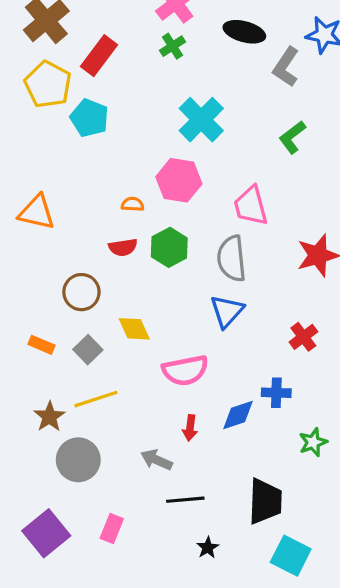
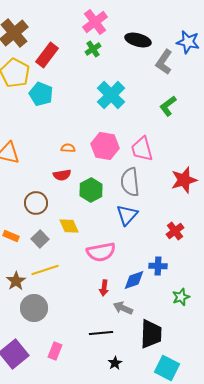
pink hexagon: (179, 180) -> (105, 146), moved
green hexagon: (169, 247) -> (91, 190), moved
gray arrow: (157, 460) -> (123, 308), moved

